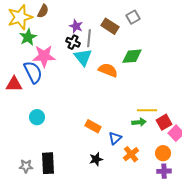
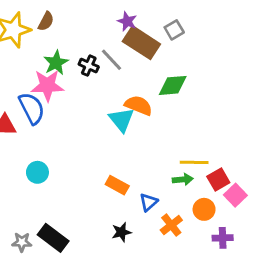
purple star: (76, 26) -> (127, 21), moved
brown rectangle: (110, 26) -> (141, 43), size x1.4
green star: (28, 37) -> (56, 63), moved
gray line: (89, 38) -> (111, 60), turned -48
cyan triangle: (83, 57) -> (121, 120), moved
orange circle: (163, 153) -> (204, 209), moved
black rectangle: (48, 163) -> (53, 238), turned -50
purple cross: (164, 171) -> (223, 238), moved

